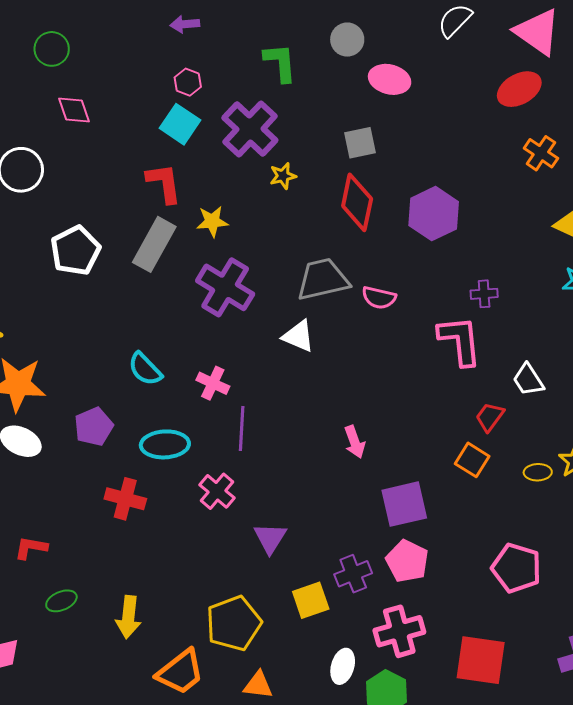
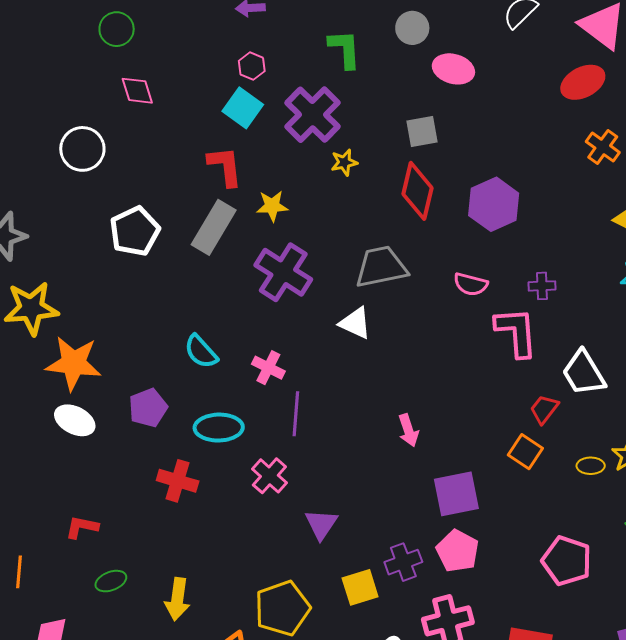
pink semicircle: (379, 298) -> (471, 284), moved
white trapezoid: (528, 380) -> (584, 373), size x1.4

